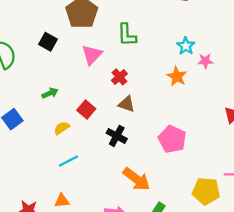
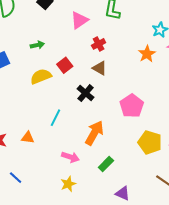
yellow semicircle: (62, 128) -> (41, 76), size x1.5
cyan line: (68, 161) -> (56, 118), moved, turned -48
orange arrow: (136, 179) -> (94, 133), turned -110
yellow pentagon: (206, 191) -> (150, 142), moved

